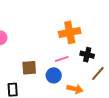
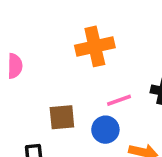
orange cross: (70, 32) -> (95, 46), moved

